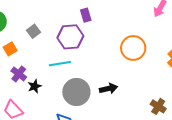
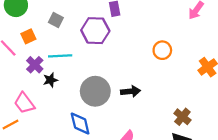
gray square: (33, 31) -> (56, 20), turned -32
orange circle: (133, 48) -> (162, 50), size x0.7
cyan line: (60, 64) -> (60, 56), moved

